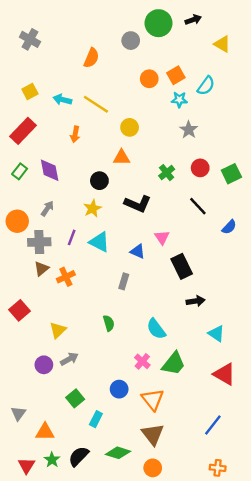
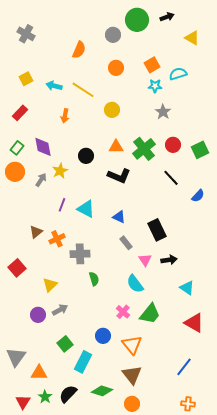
orange circle: (149, 79) -> (116, 68), moved
cyan semicircle: (206, 86) -> (178, 74), turned -144
red rectangle: (23, 131) -> (20, 113), size x0.7
orange triangle: (121, 157) -> (116, 147), moved
green cross: (167, 173) -> (144, 149), size x1.6
yellow star: (92, 208) -> (60, 171), moved
orange circle: (17, 221) -> (15, 172), moved
pink triangle: (162, 237) -> (145, 260), moved
gray cross: (39, 242) -> (80, 254), moved
gray rectangle: (124, 281) -> (126, 243), moved, turned -56
gray triangle: (18, 413) -> (16, 357), size x1.5
cyan rectangle: (96, 419) -> (83, 362), size x1.5

